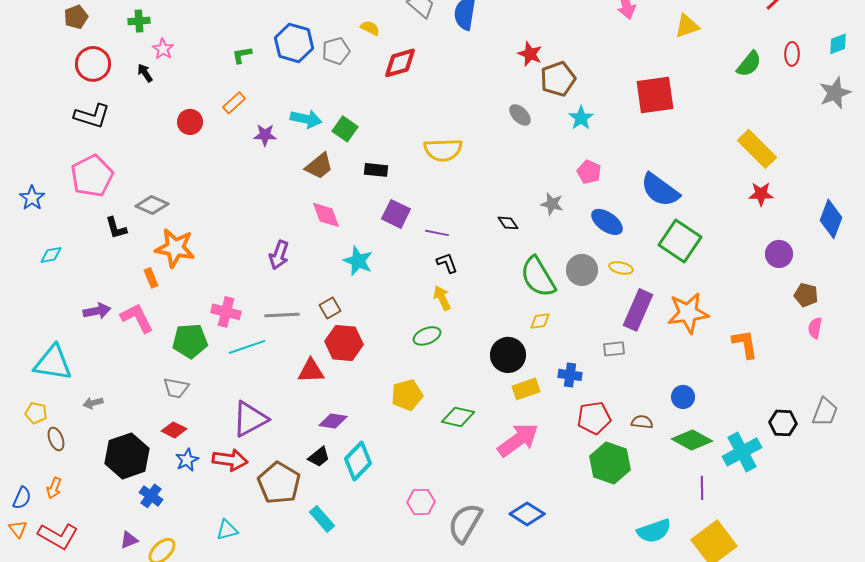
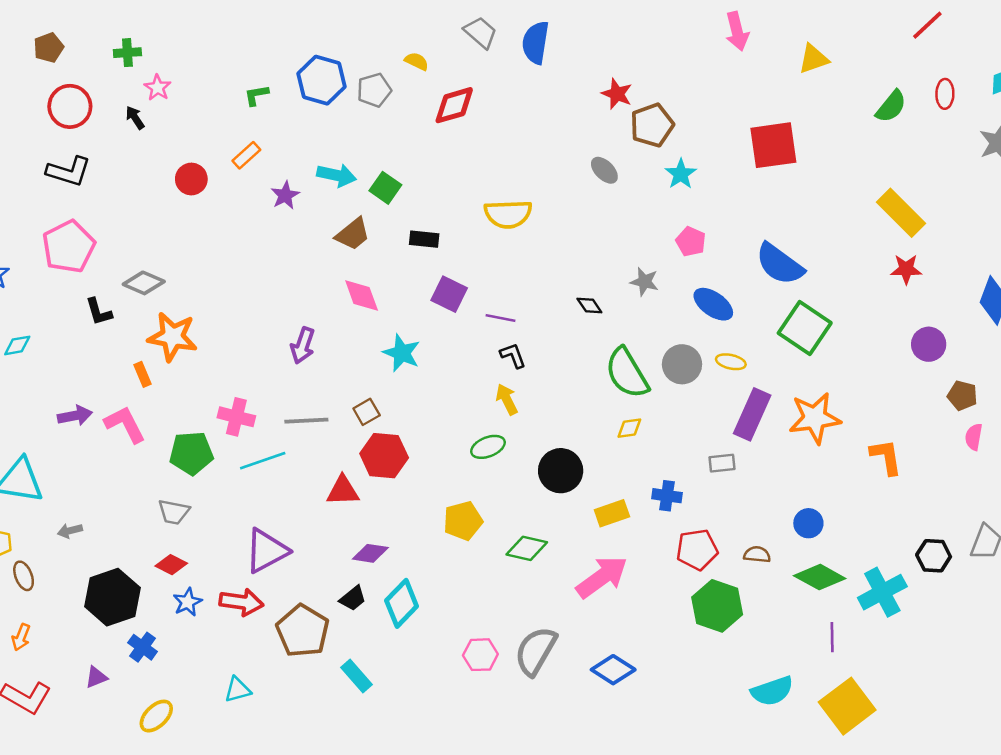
purple star: (265, 135) -> (285, 195), turned -30
black circle: (508, 355) -> (561, 471), moved
gray semicircle: (465, 523) -> (536, 651), moved
purple triangle: (129, 540) -> (96, 677), moved

